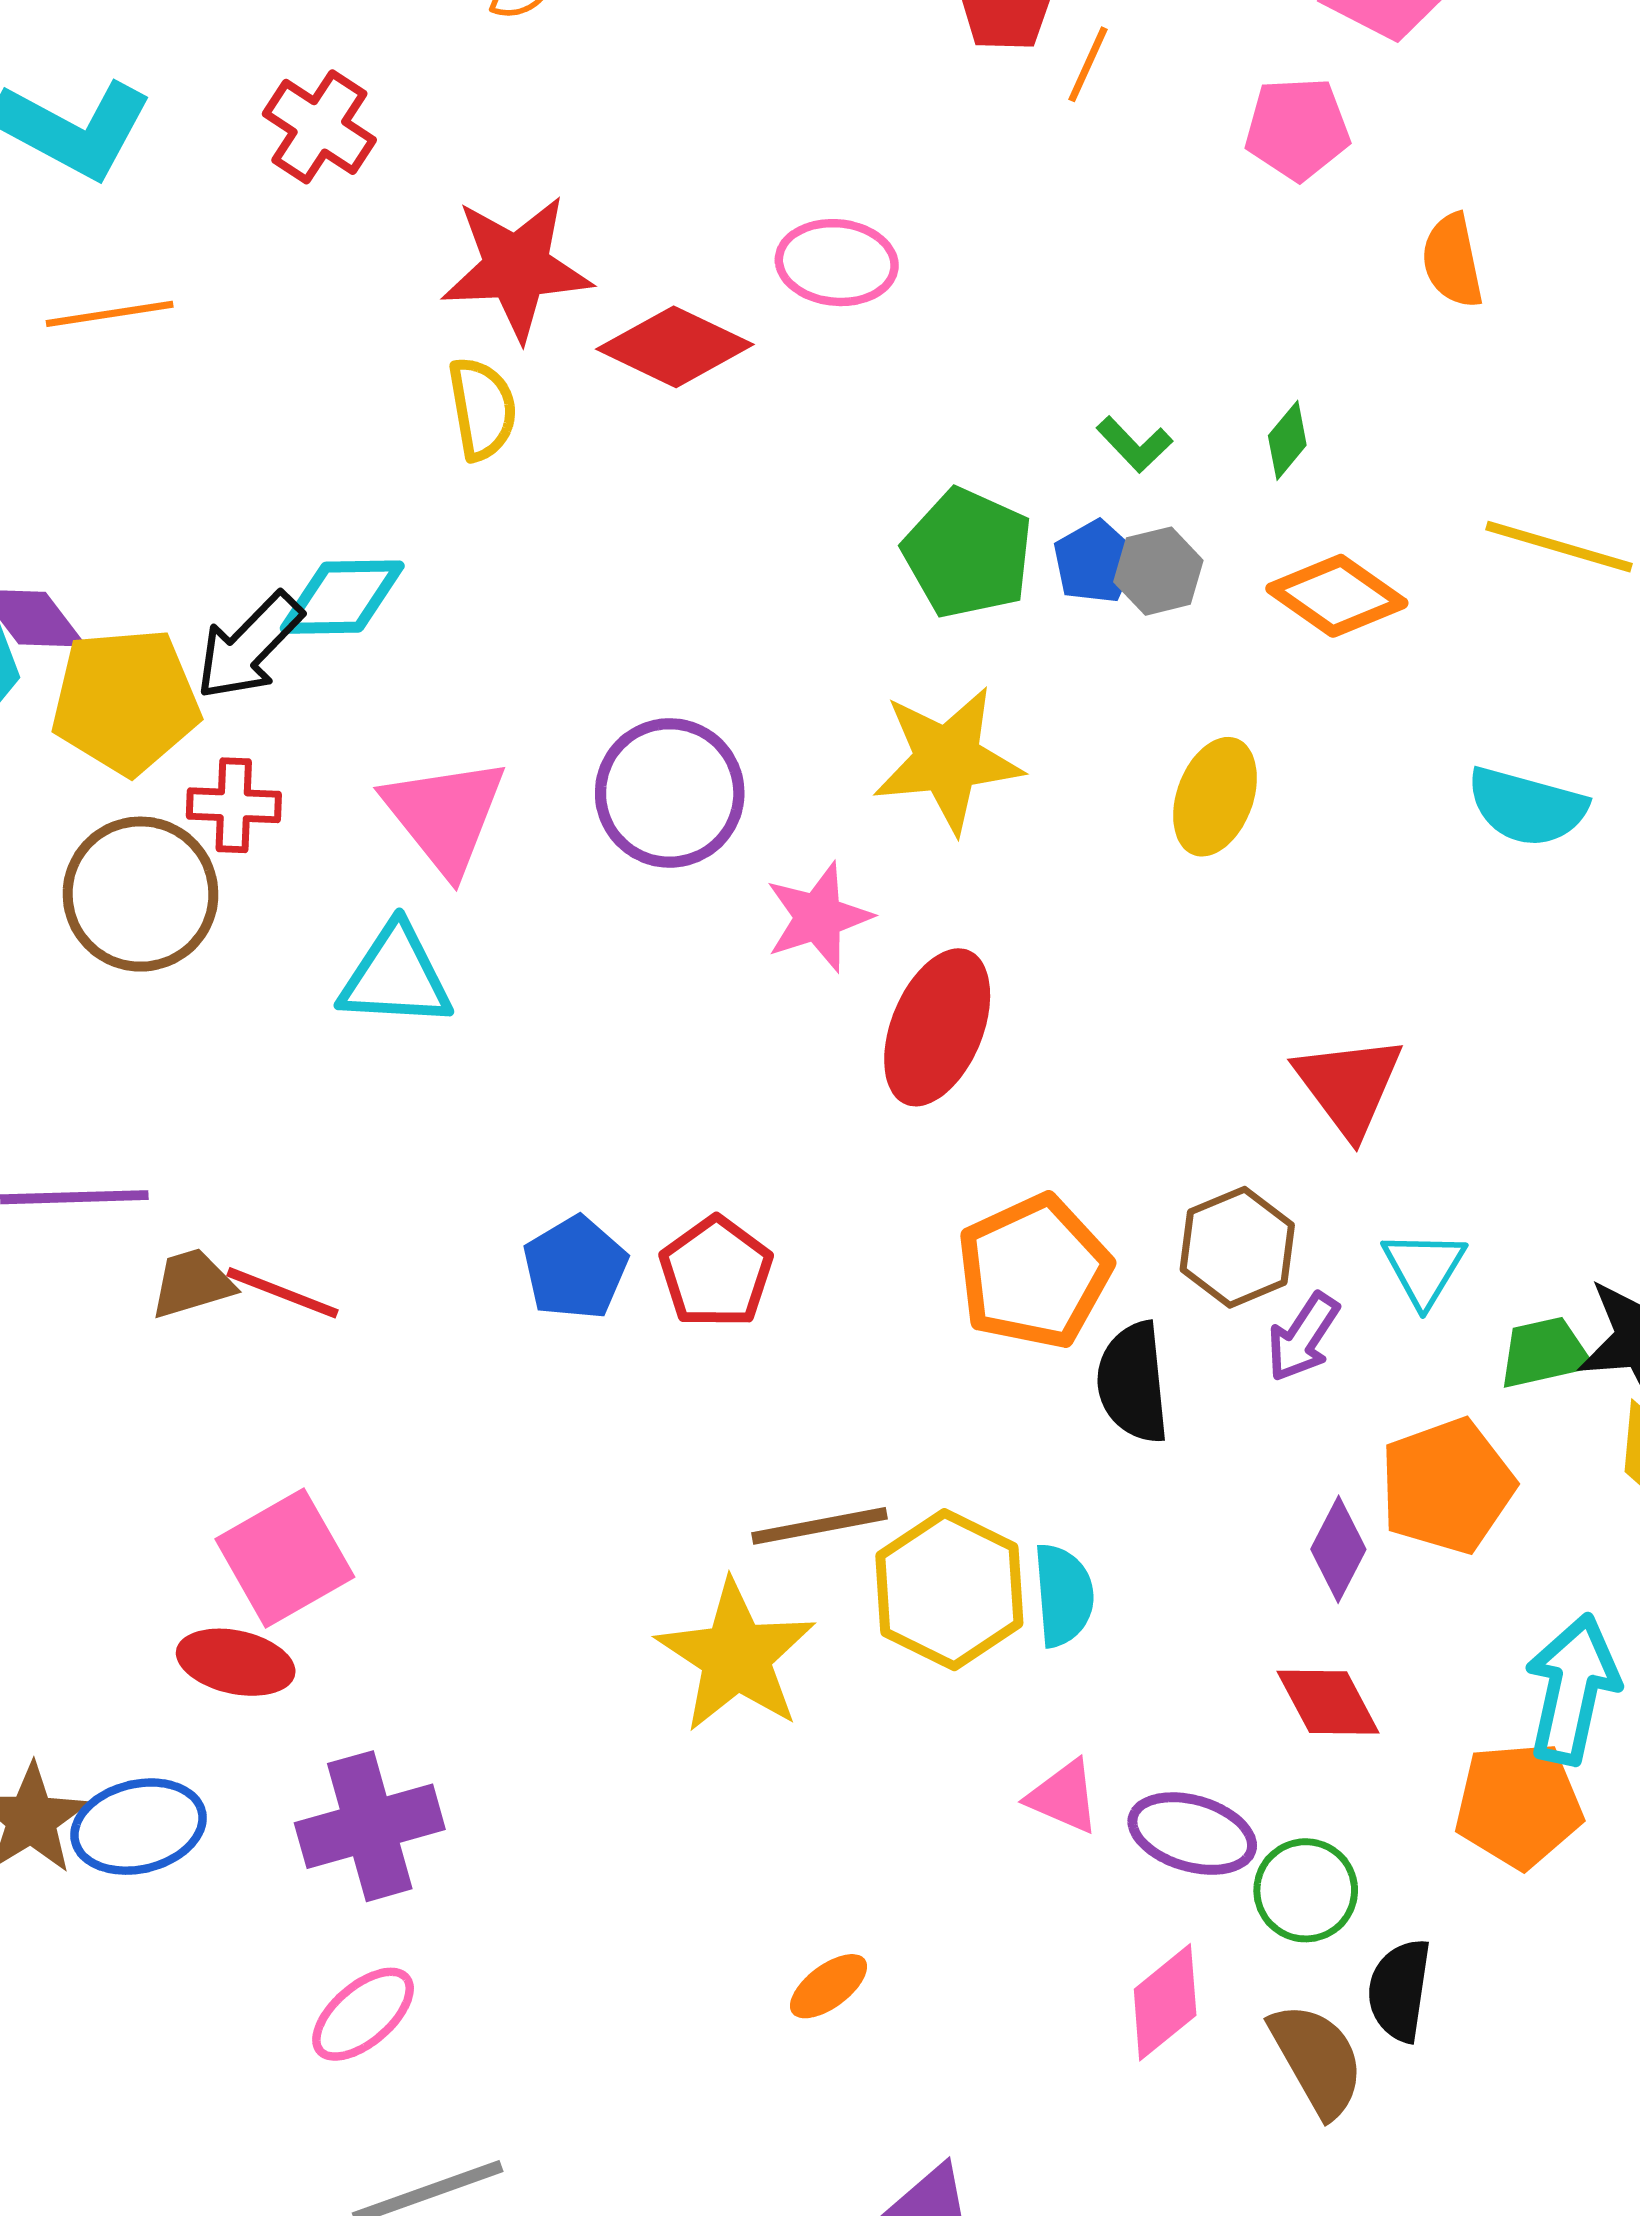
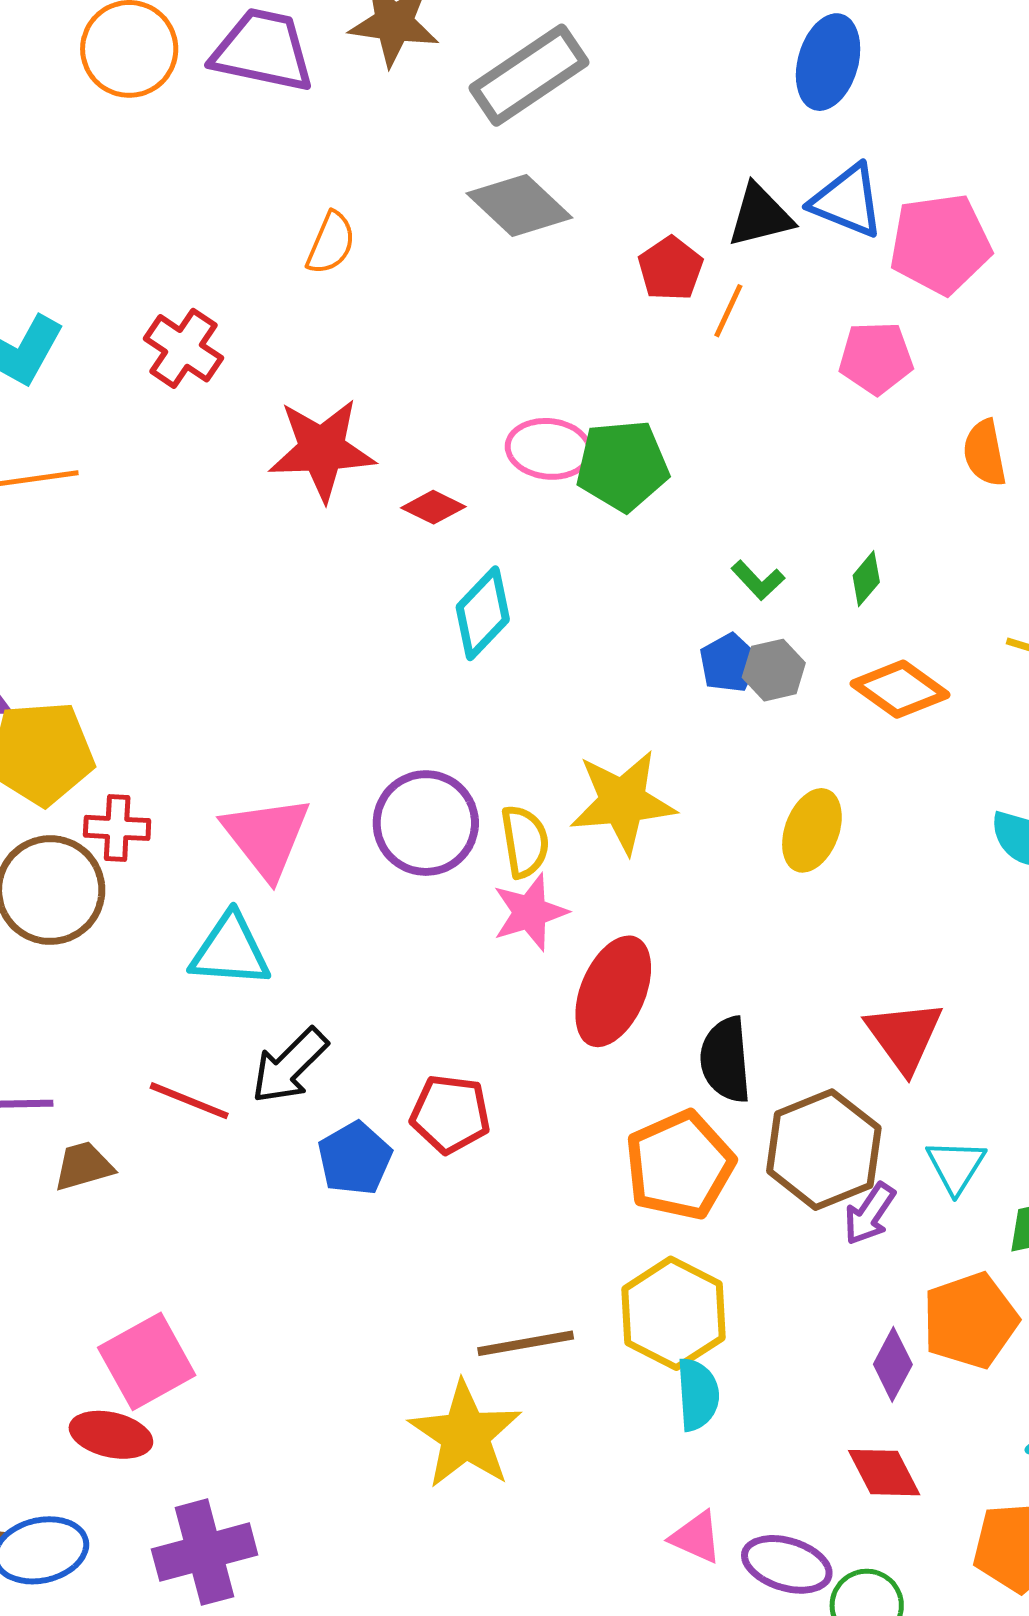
red diamond: (675, 347) -> (433, 507), size x0.6
yellow semicircle: (482, 409) -> (525, 841), moved
green pentagon: (968, 553) -> (622, 466), moved, turned -30
cyan diamond: (342, 597) -> (483, 613), moved, turned -46
black arrow: (249, 646) -> (289, 1066), moved
brown hexagon: (1237, 1247) -> (824, 1150), size x1.4
red pentagon: (716, 1272) -> (450, 1114), moved, turned -30
red line: (282, 1293) -> (189, 1101), moved
black semicircle: (1133, 1382) -> (726, 1060), moved
yellow hexagon: (949, 1590) -> (673, 1313), moved

